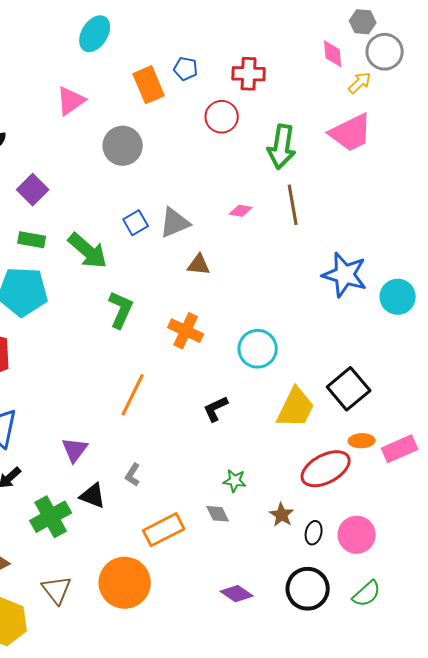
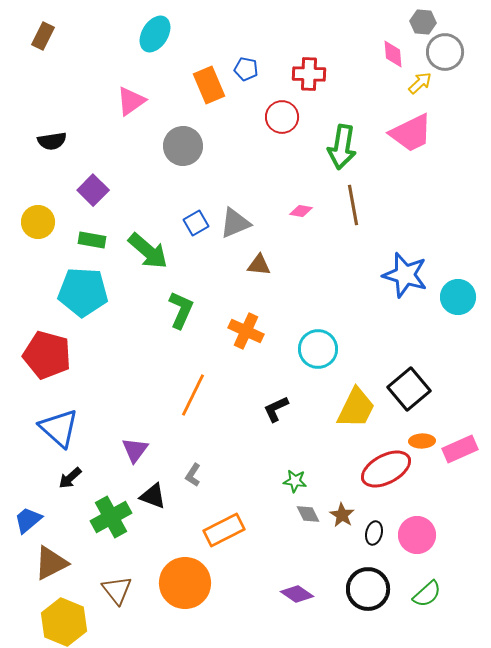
gray diamond: (218, 514) -> (308, 514), moved

